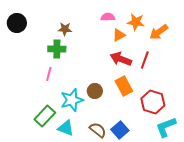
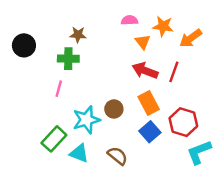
black circle: (17, 23) -> (24, 45), moved
orange triangle: (119, 35) -> (143, 42), turned -40
blue square: (120, 130) -> (150, 132), moved

